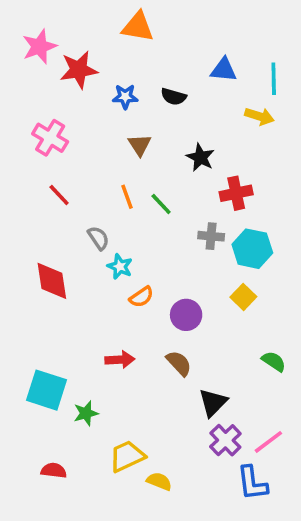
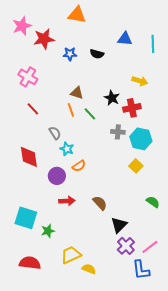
yellow arrow: (259, 116) -> (140, 81), moved
brown triangle: (140, 145) -> (77, 93), moved, turned -40
black star: (200, 157) -> (112, 98), moved
purple circle: (186, 315) -> (57, 176), moved
red semicircle: (54, 471) -> (30, 263), size x1.5

